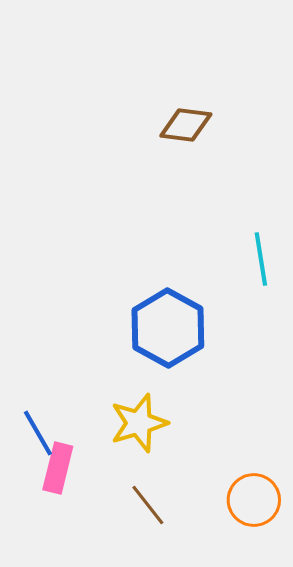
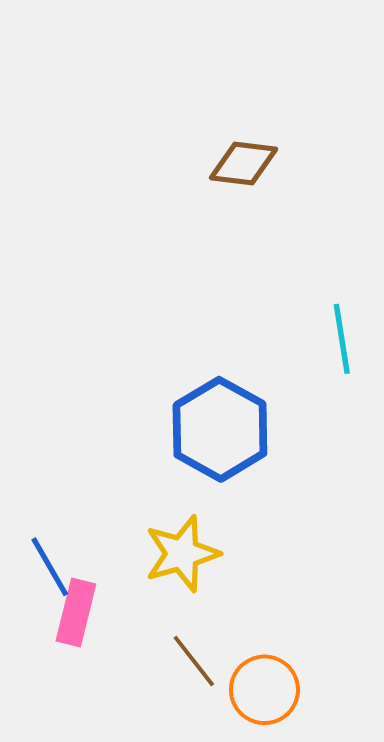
orange circle: (254, 500) -> (264, 690), moved

